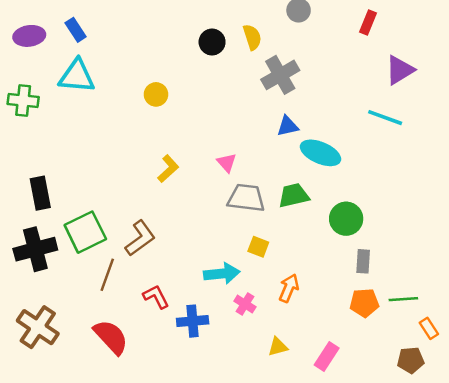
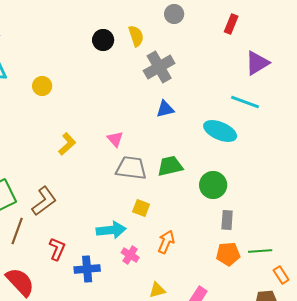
yellow circle: (156, 94) -> (42, 86), moved
cyan ellipse: (320, 153) -> (220, 131), moved
red L-shape: (156, 297) -> (57, 249), turned 50

